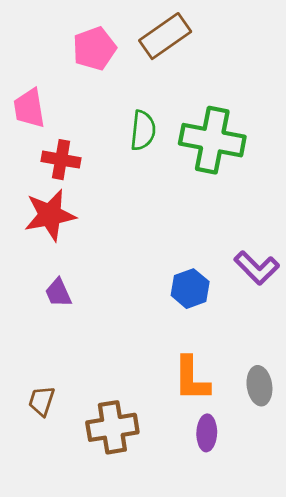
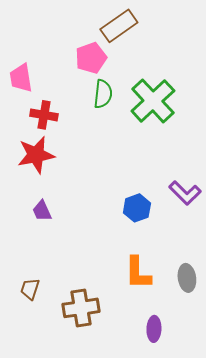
pink pentagon: (94, 49) -> (91, 58), moved
green cross: (212, 140) -> (153, 101), turned 36
purple ellipse: (207, 433) -> (154, 329), moved

